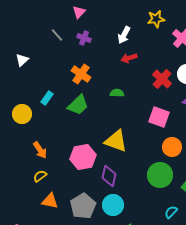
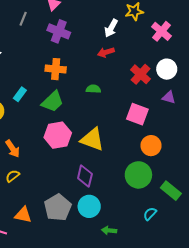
gray line: (57, 35) -> (23, 19), moved, turned 64
white arrow: (124, 35) -> (111, 28), moved
purple cross: (84, 38) -> (59, 31), size x1.5
orange cross: (81, 74) -> (56, 69), turned -30
pink hexagon: (83, 157) -> (58, 135), moved
orange triangle: (50, 201) -> (23, 215), moved

